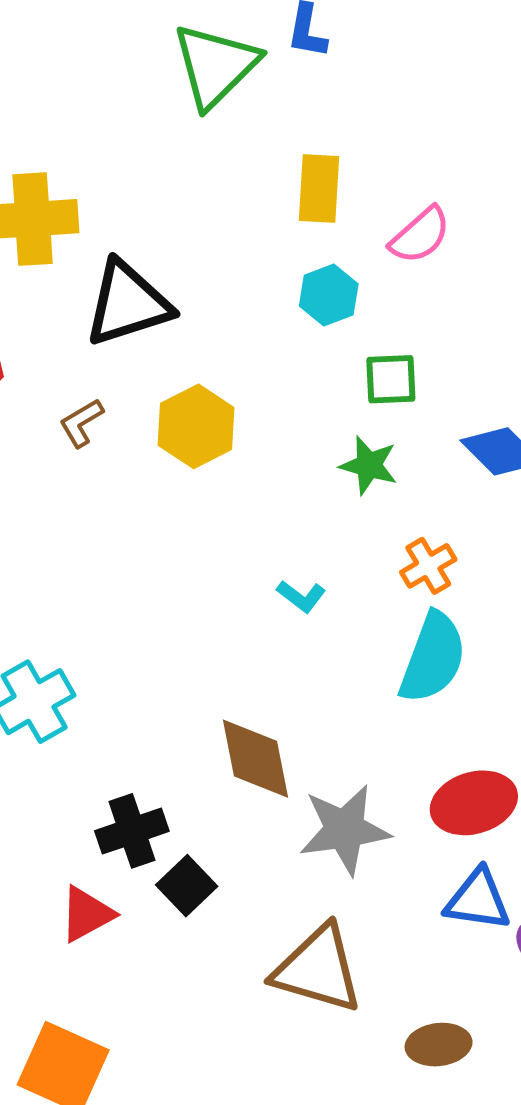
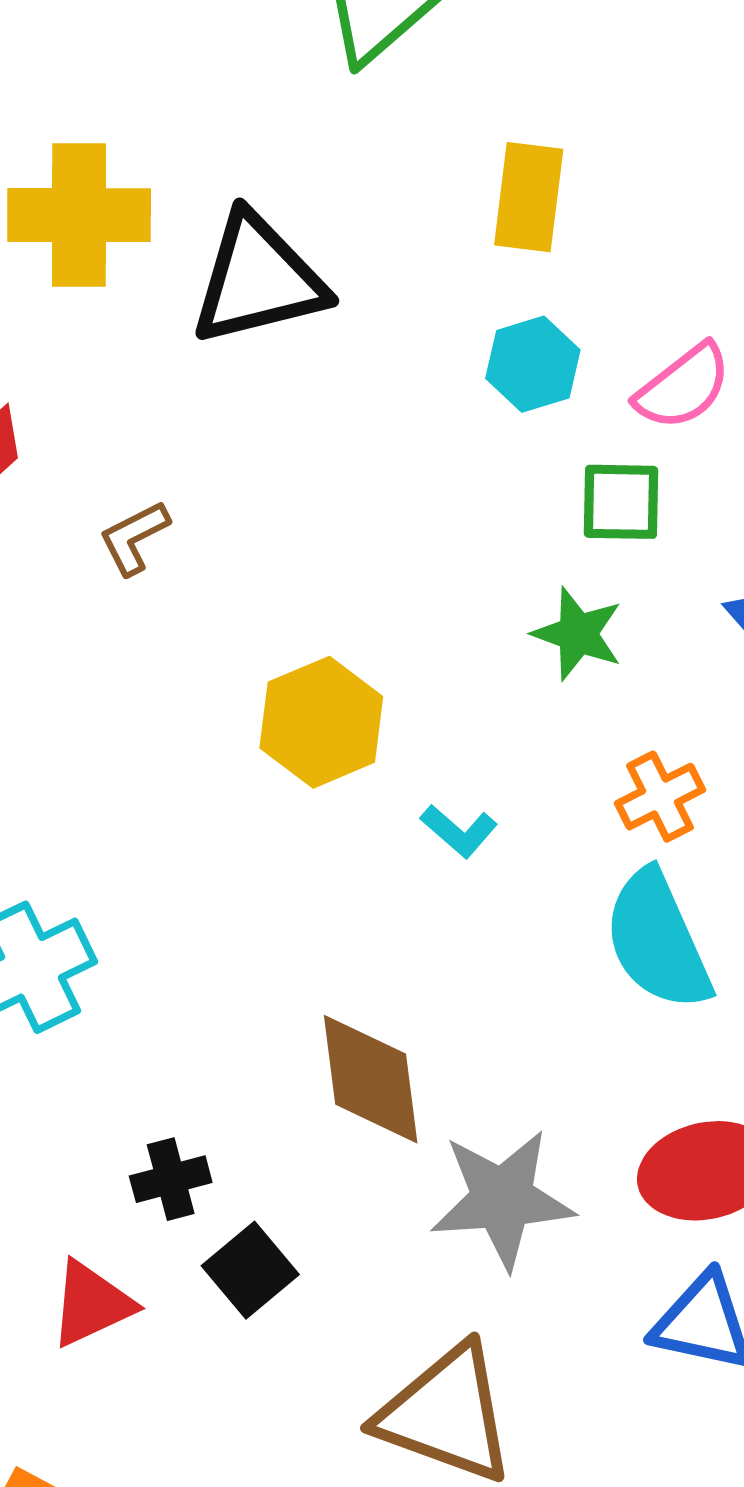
pink semicircle: (420, 235) -> (683, 387), moved
black triangle: (128, 304) -> (258, 279), moved
yellow hexagon: (196, 426) -> (321, 722), moved
cyan semicircle: (433, 658) -> (658, 940), turned 132
black cross: (132, 831) -> (171, 1179), size x0.7

